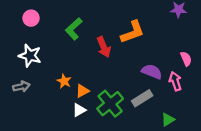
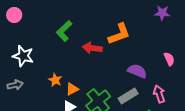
pink circle: (31, 18) -> (14, 15), moved
red arrow: (104, 47) -> (92, 48), turned 120
pink arrow: (175, 81) -> (159, 94), moved

